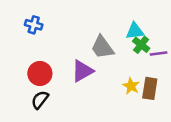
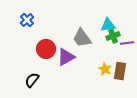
blue cross: (34, 25) -> (27, 20), turned 32
green cross: (141, 45) -> (113, 36), turned 32
red circle: (40, 73) -> (46, 49), moved

